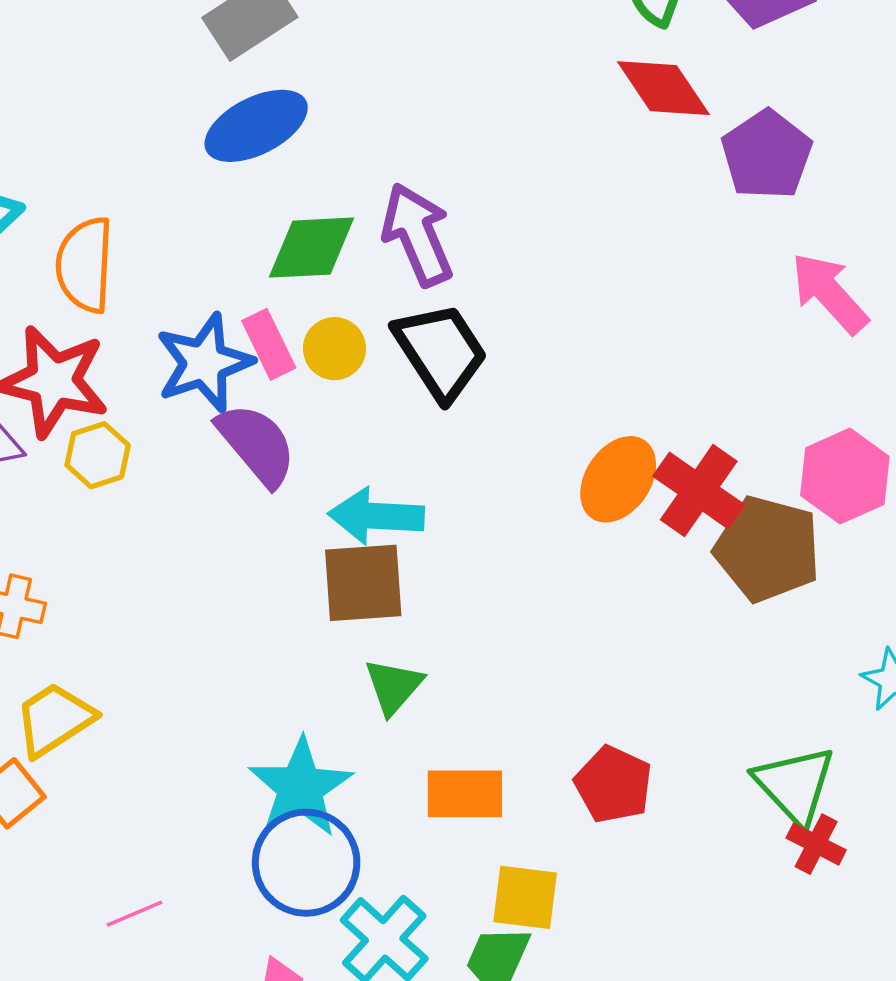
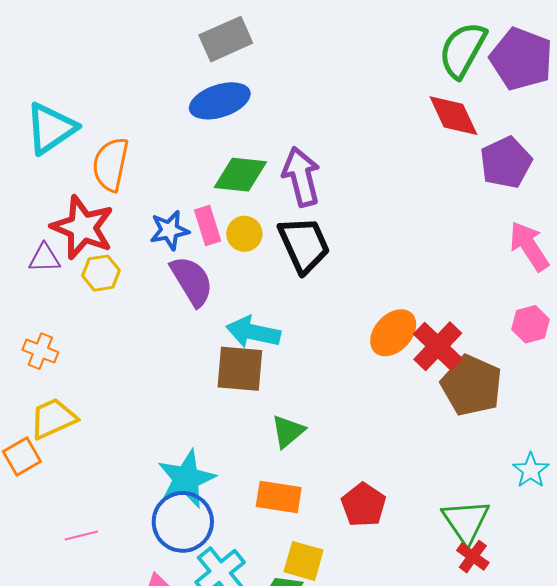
blue star: (204, 363) -> (169, 230), size x0.7
pink hexagon: (845, 476) -> (531, 324), moved, size x0.7
green triangle: (394, 686) -> (288, 431), moved

